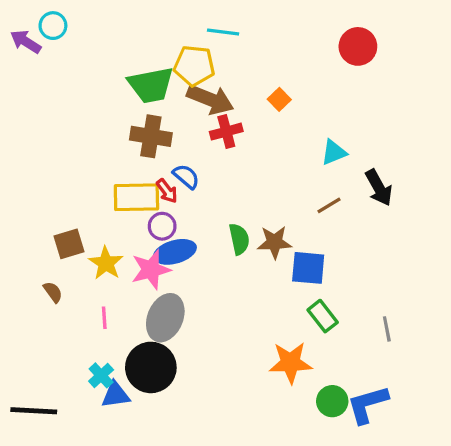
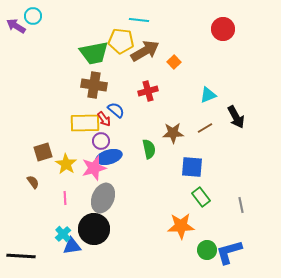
brown arrow: (210, 99) -> (145, 51), moved, turned -52
red cross: (226, 132) -> (148, 91), moved
brown star: (274, 242) -> (173, 133), moved

